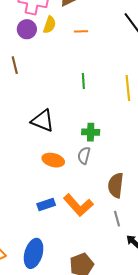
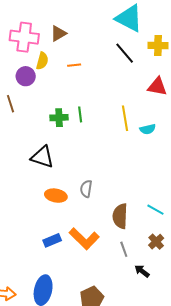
purple circle: (27, 29) -> (26, 76), moved
green cross: (91, 132) -> (59, 118), moved

